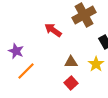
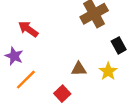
red arrow: (53, 30) -> (28, 29), moved
red square: (71, 83) -> (62, 94), moved

